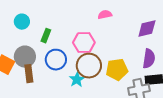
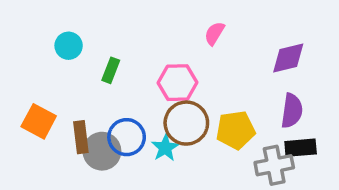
pink semicircle: (105, 15) -> (214, 33), turned -48
gray circle: (25, 57) -> (102, 151), moved
blue circle: (56, 60) -> (127, 137), moved

